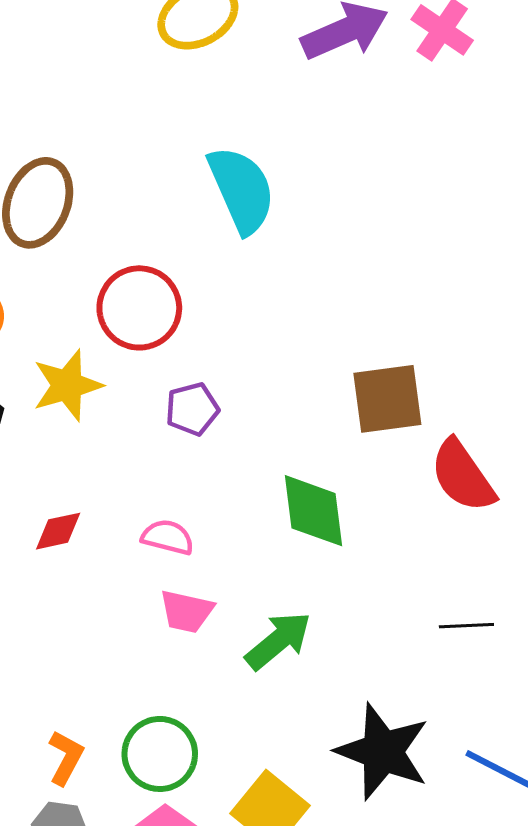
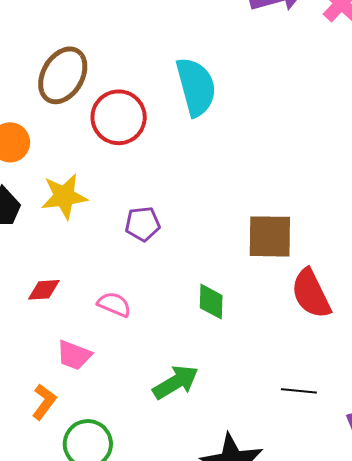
red circle: (139, 308) -> (119, 117), moved
green diamond: (313, 511) -> (211, 302), size x0.7
pink trapezoid: (187, 611) -> (74, 355), moved
orange L-shape: (66, 758) -> (44, 402), moved

